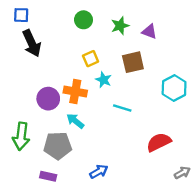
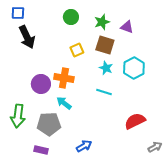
brown square: (133, 62) -> (105, 45), moved, turned 30
cyan star: (103, 80) -> (106, 68), moved
cyan hexagon: (174, 88) -> (134, 68), moved

